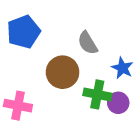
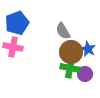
brown circle: (63, 72) -> (71, 52), moved
pink cross: (18, 106) -> (13, 47), moved

